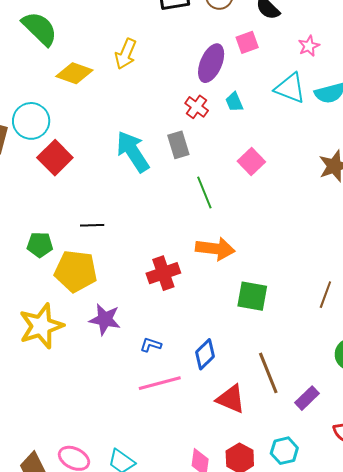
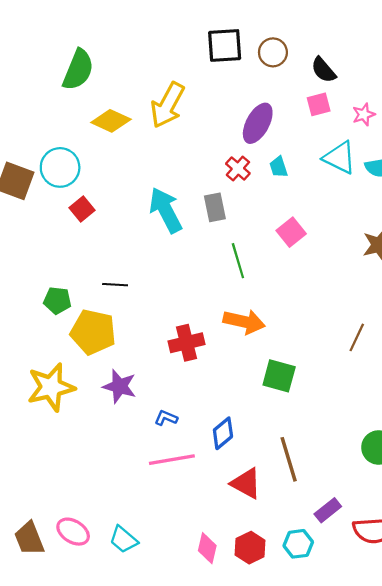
green semicircle: (40, 29) -> (78, 70), turned 63
pink square: (247, 42) -> (319, 104), moved
yellow arrow: (126, 54) -> (168, 105), size x1.4
red square: (55, 158) -> (82, 209), size x0.7
brown line: (325, 295) -> (357, 337), moved
purple rectangle: (307, 398) -> (328, 510), moved

